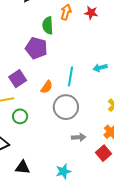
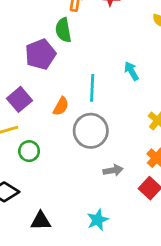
green semicircle: (48, 25) -> (63, 30), moved
purple pentagon: (36, 48) -> (40, 54), turned -30
cyan arrow: (100, 68) -> (131, 71), turned 80

